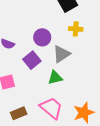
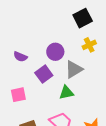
yellow cross: (76, 29) -> (89, 45), turned -32

